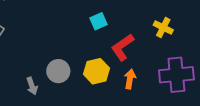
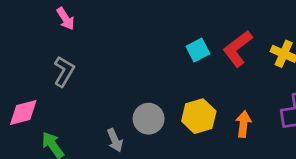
red L-shape: (122, 47) -> (238, 49), moved

